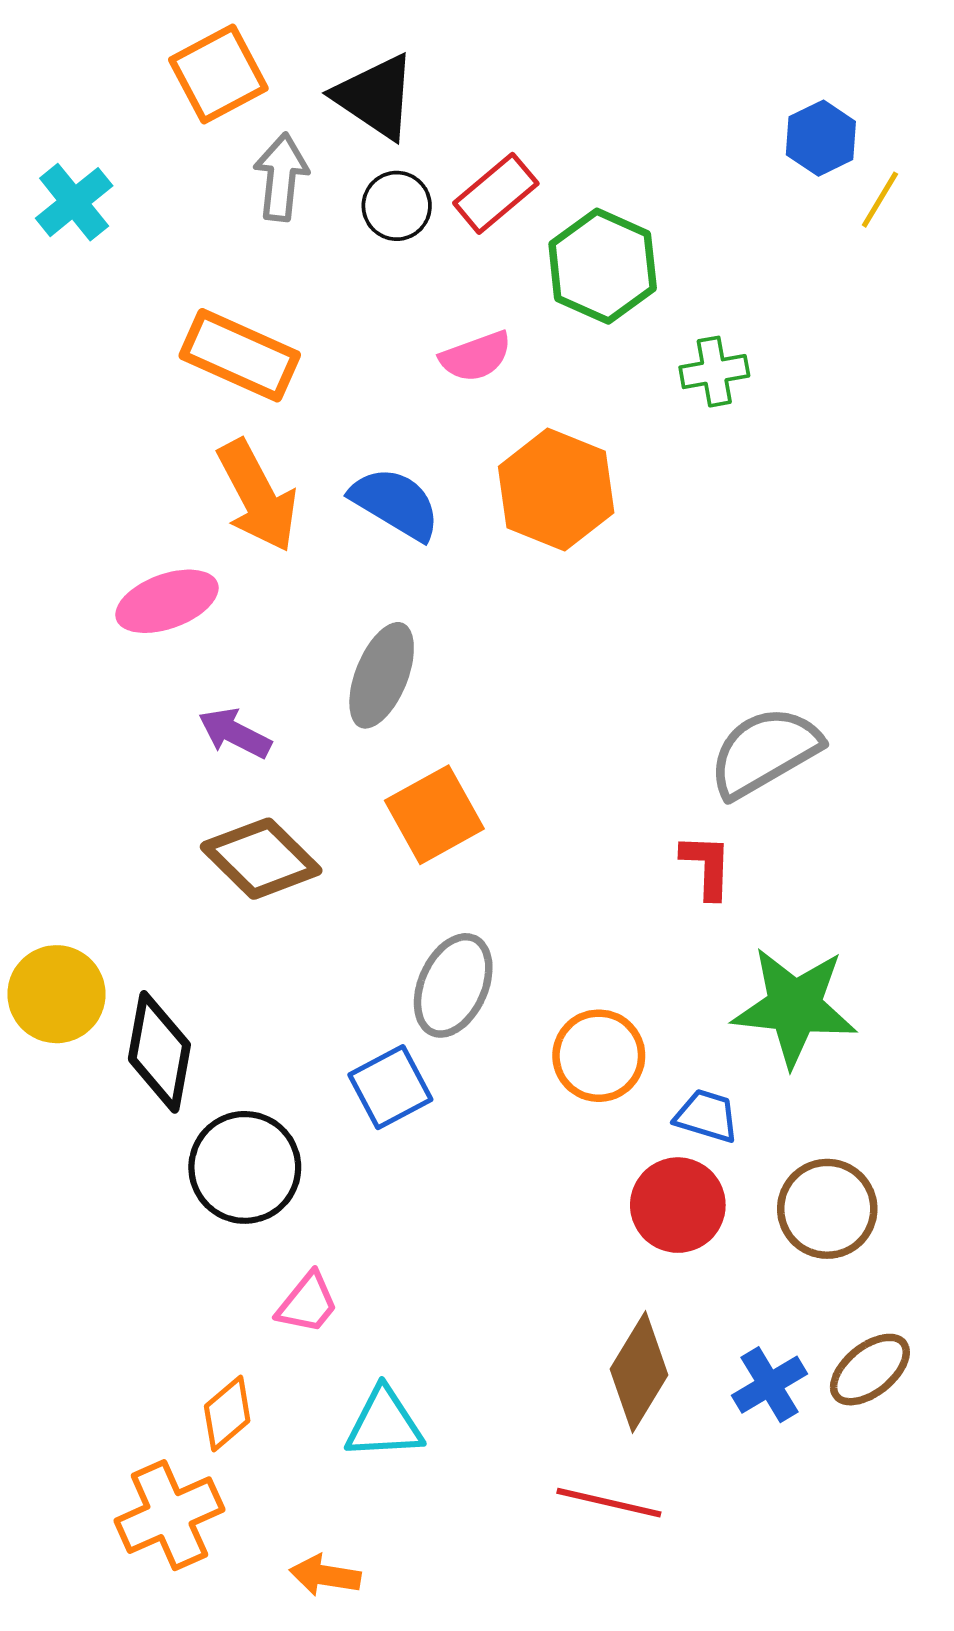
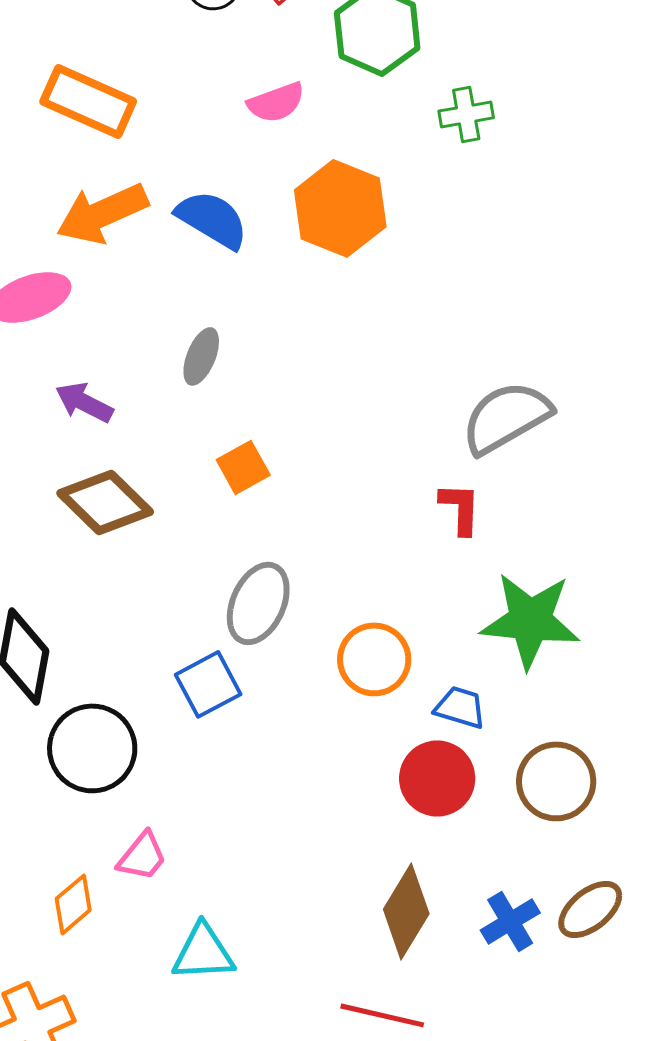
orange arrow: (257, 496) -> (102, 213), turned 94
gray ellipse: (382, 675) -> (201, 356), size x0.7
orange square: (434, 815) -> (243, 467), size x0.7
orange diamond: (227, 1413) -> (73, 904), moved

